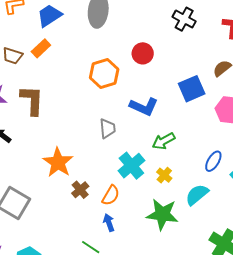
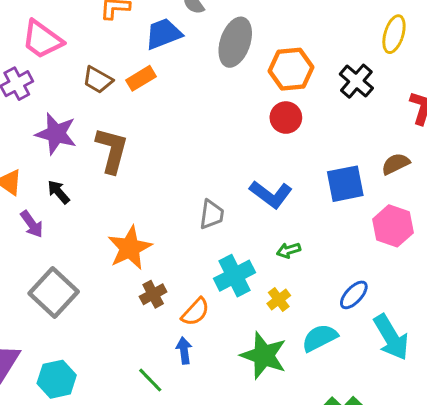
orange hexagon: (104, 74) -> (291, 69), moved
green arrow: (164, 141) -> (289, 250), size x0.7

